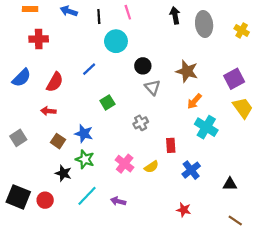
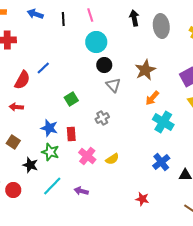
cyan circle: (116, 41) -> (96, 42), moved
blue line: (89, 69) -> (43, 68), moved
brown star: (187, 71) -> (145, 70), turned 30
brown square: (58, 141) -> (13, 142), moved
red rectangle: (171, 145) -> (71, 134), moved
blue cross: (191, 170) -> (161, 162), moved

